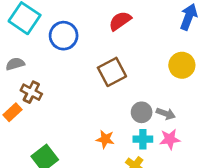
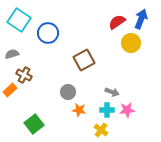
red semicircle: (120, 21) -> (117, 22), moved
yellow circle: (182, 65) -> (131, 43), moved
gray circle: (142, 112) -> (68, 92), moved
gray arrow: (166, 114) -> (112, 92), moved

